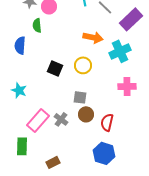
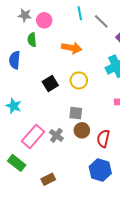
orange arrow: (93, 37) -> (72, 48), moved
black square: (55, 68) -> (50, 83), turned 35
green rectangle: (22, 146) -> (17, 163), turned -54

